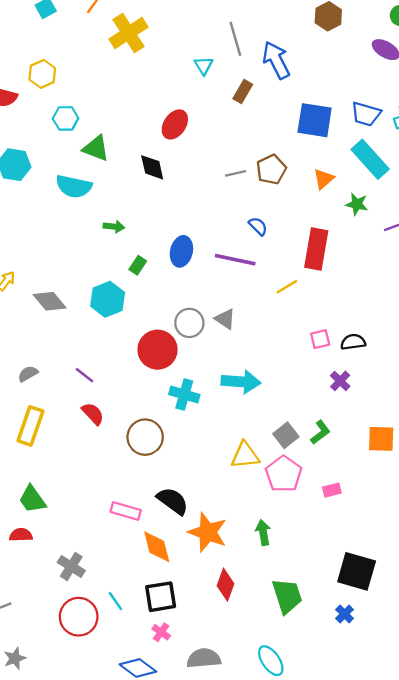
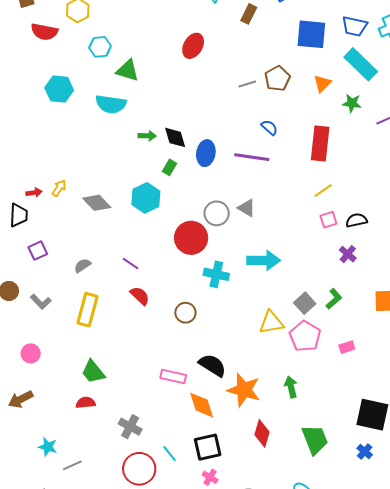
black diamond: (152, 167) -> (175, 137), moved
yellow line: (287, 287) -> (323, 191), moved
brown circle: (145, 437) -> (185, 313), size x0.7

